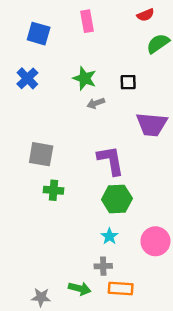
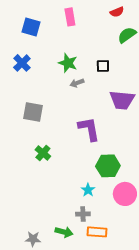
gray square: (41, 154) -> (33, 112), moved
green cross: (53, 190) -> (43, 153), turned 35
green hexagon: (117, 199) -> (108, 166), moved

